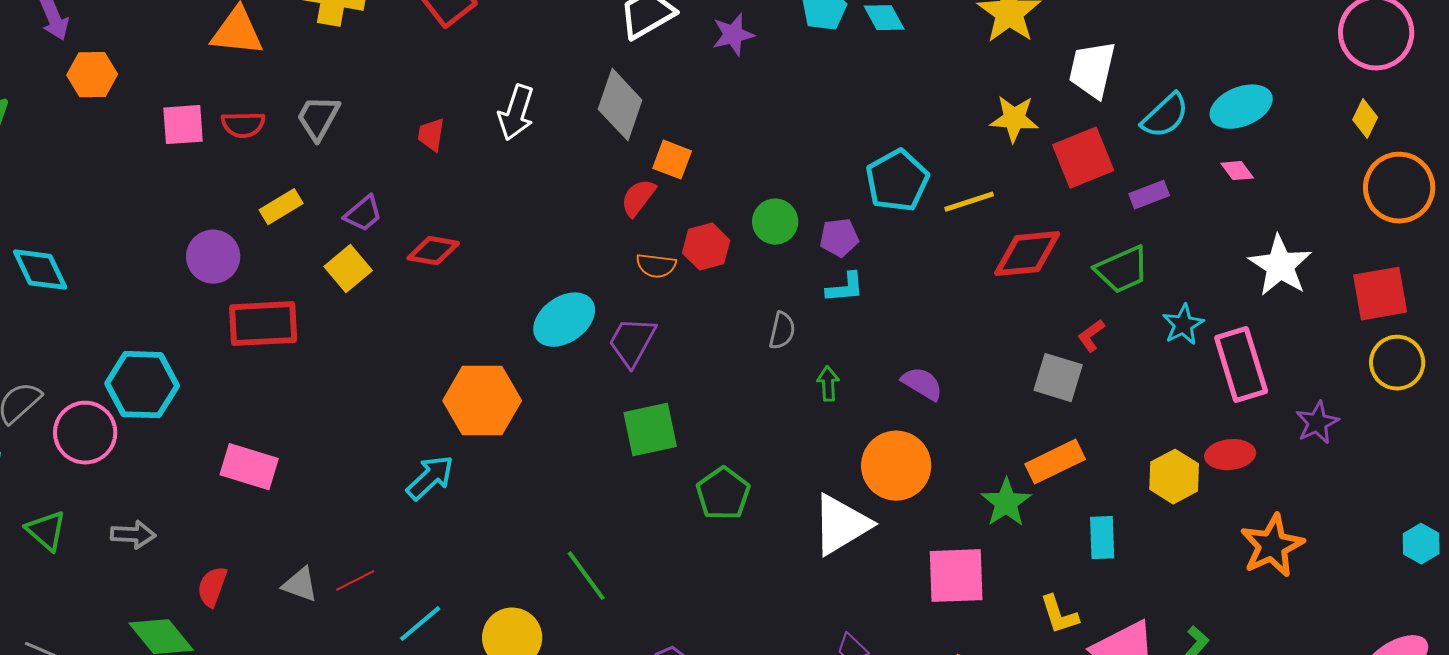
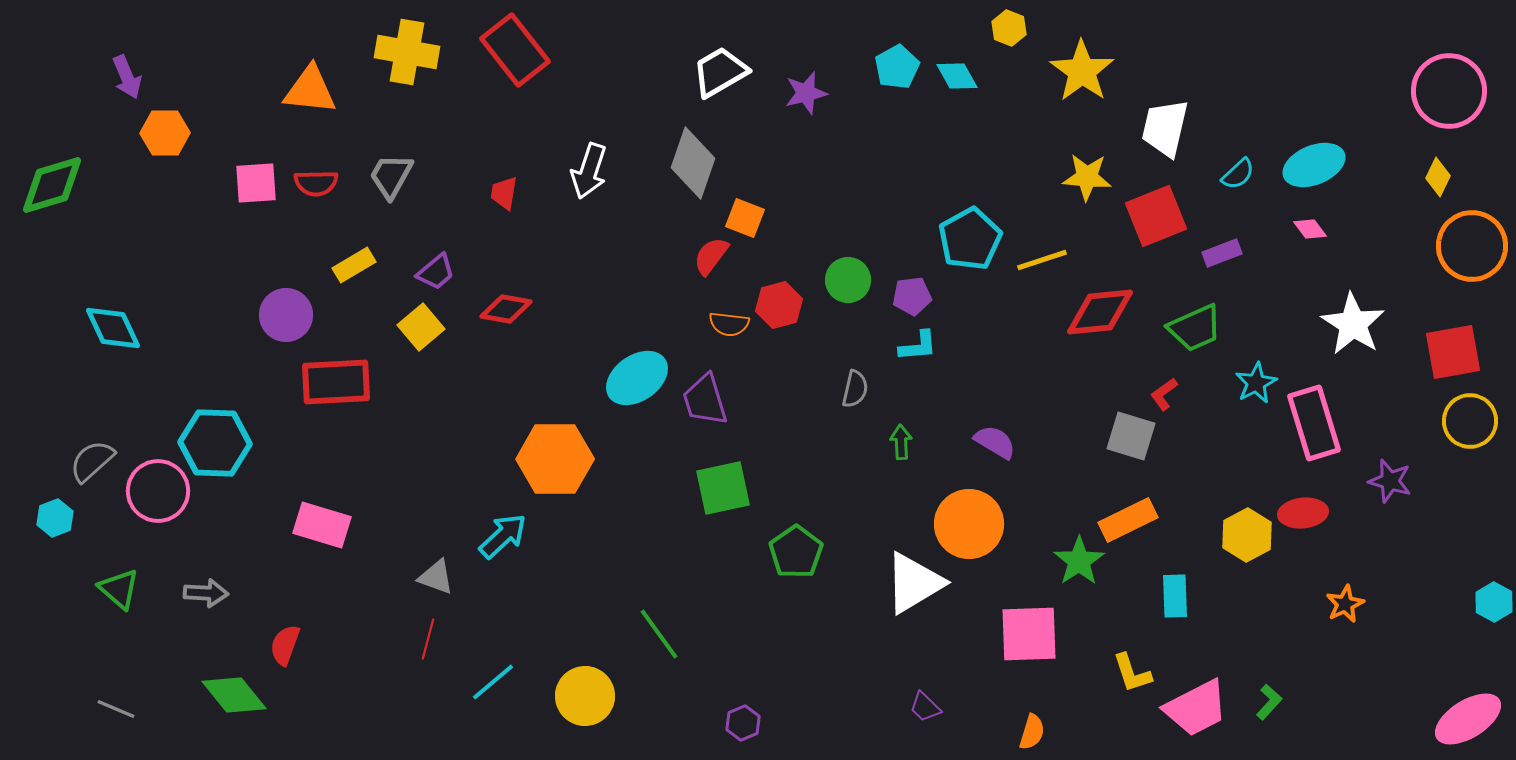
cyan semicircle: (1165, 116) -> (1238, 174), size x0.7
purple trapezoid: (632, 342) -> (705, 400), turned -46
purple star: (1317, 423) -> (1390, 481), turned -30
orange star: (1272, 546) -> (1345, 604), size x0.6
red line: (355, 581) -> (428, 639), turned -48
gray triangle: (300, 585) -> (436, 577), moved

